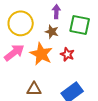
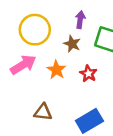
orange star: (41, 54) -> (56, 70), size x0.7

